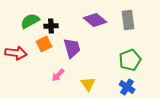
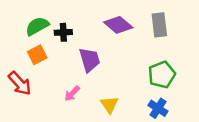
orange square: (44, 44) -> (37, 55), moved
red arrow: (16, 53) -> (20, 83), moved, turned 40

